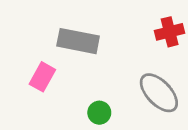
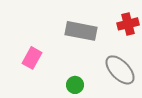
gray rectangle: (78, 41) -> (81, 31), moved

